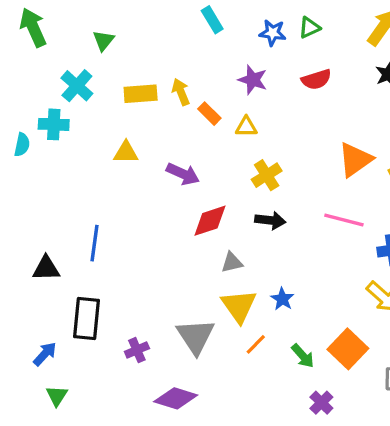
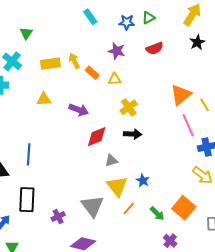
pink line: (344, 220) -> (188, 125), moved, turned 55

